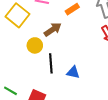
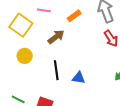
yellow circle: (35, 45) -> (25, 56), moved

